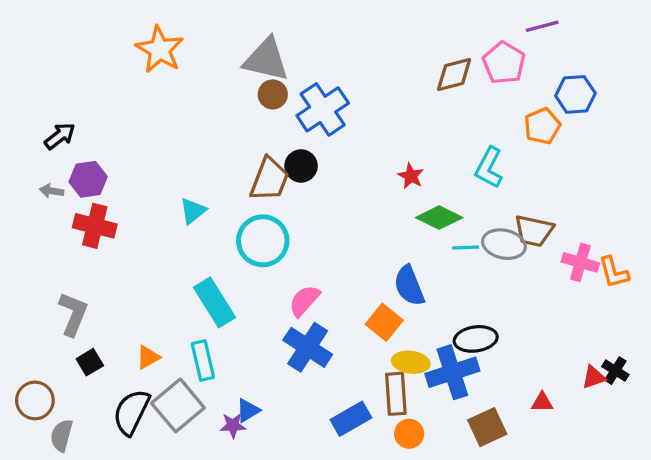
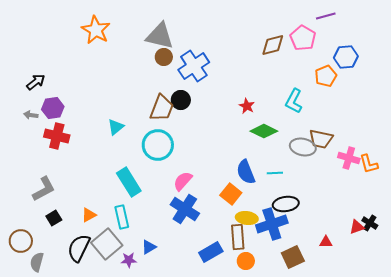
cyan line: (466, 247) -> (275, 173), moved
gray L-shape: (73, 314) -> (44, 189), turned 40
purple star: (233, 425) -> (129, 260), moved

